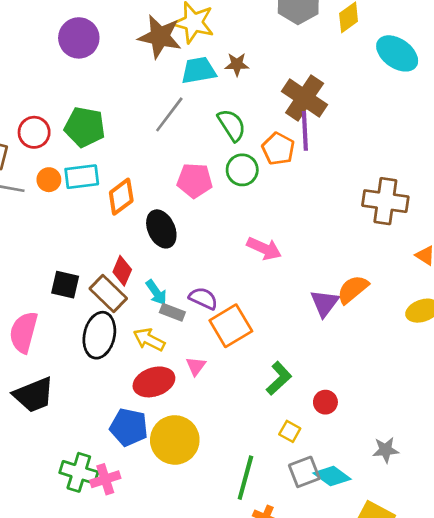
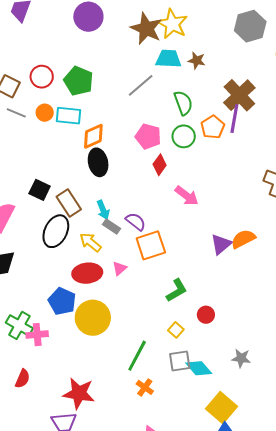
black ellipse: (161, 229) -> (98, 162), moved
red diamond: (122, 271) -> (160, 165), moved

